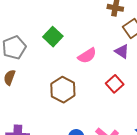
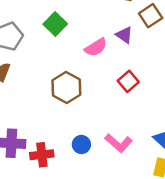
purple triangle: (122, 51) -> (124, 35), moved

